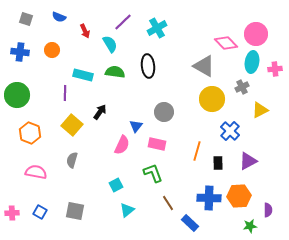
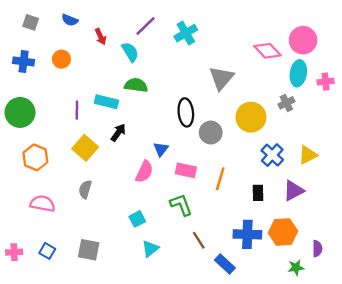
black ellipse: (148, 66) -> (186, 112), moved
gray triangle: (204, 66) -> (221, 78), moved, turned 40
cyan rectangle: (83, 75) -> (106, 102), moved
yellow triangle: (260, 110) -> (308, 155), moved
gray circle: (164, 112) -> (211, 133), moved
orange line: (197, 151) -> (220, 179), moved

